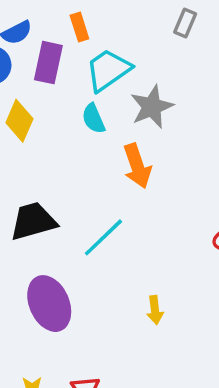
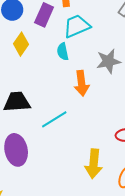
gray star: (152, 107) -> (108, 61), moved
yellow arrow: (155, 310) -> (94, 164), moved, size x1.8

